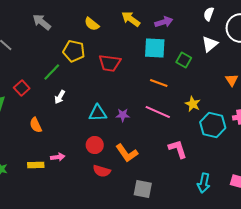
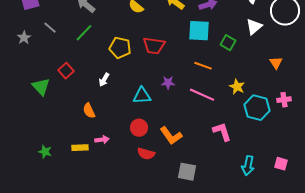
yellow pentagon: (74, 51) -> (120, 48), moved
green line: (52, 72) -> (84, 33), moved
purple star: (123, 115) -> (168, 83), moved
orange semicircle: (36, 125) -> (89, 111), moved

